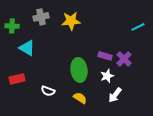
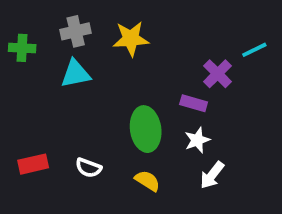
cyan triangle: (27, 48) -> (76, 74), moved, turned -42
purple cross: (124, 59) -> (218, 74), moved
red rectangle: (17, 79) -> (33, 164), moved

